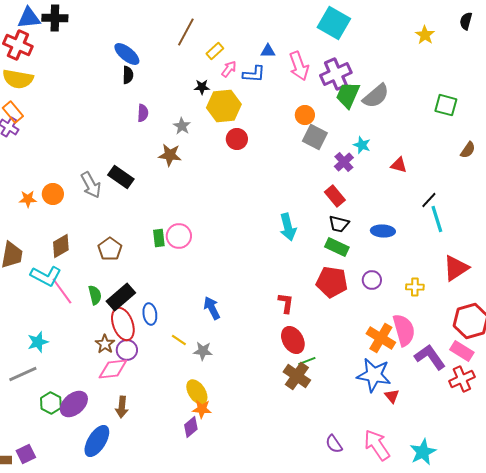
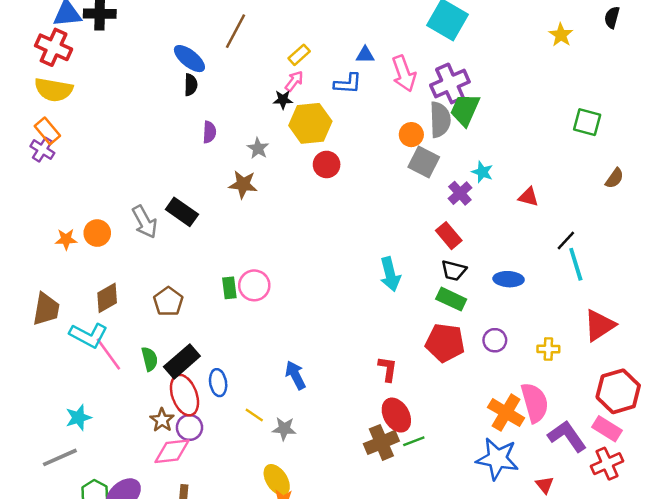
brown line: (186, 32) -> (236, 31), moved
pink arrow: (229, 69) -> (294, 81), moved
gray semicircle: (376, 96) -> (440, 120), moved, turned -52
brown cross: (297, 376) -> (381, 442), moved, turned 32
red triangle: (392, 396) -> (545, 485), moved

